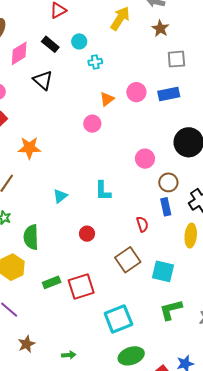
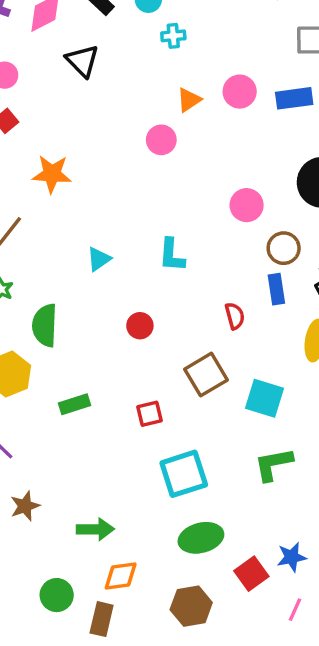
red square: (81, 286) -> (149, 414), moved, size x0.6
green arrow: (69, 355) -> (95, 529), size x1.5

